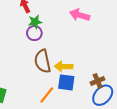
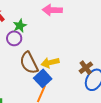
green star: (35, 22) -> (20, 26), moved
blue square: (66, 82) -> (43, 78), moved, turned -36

